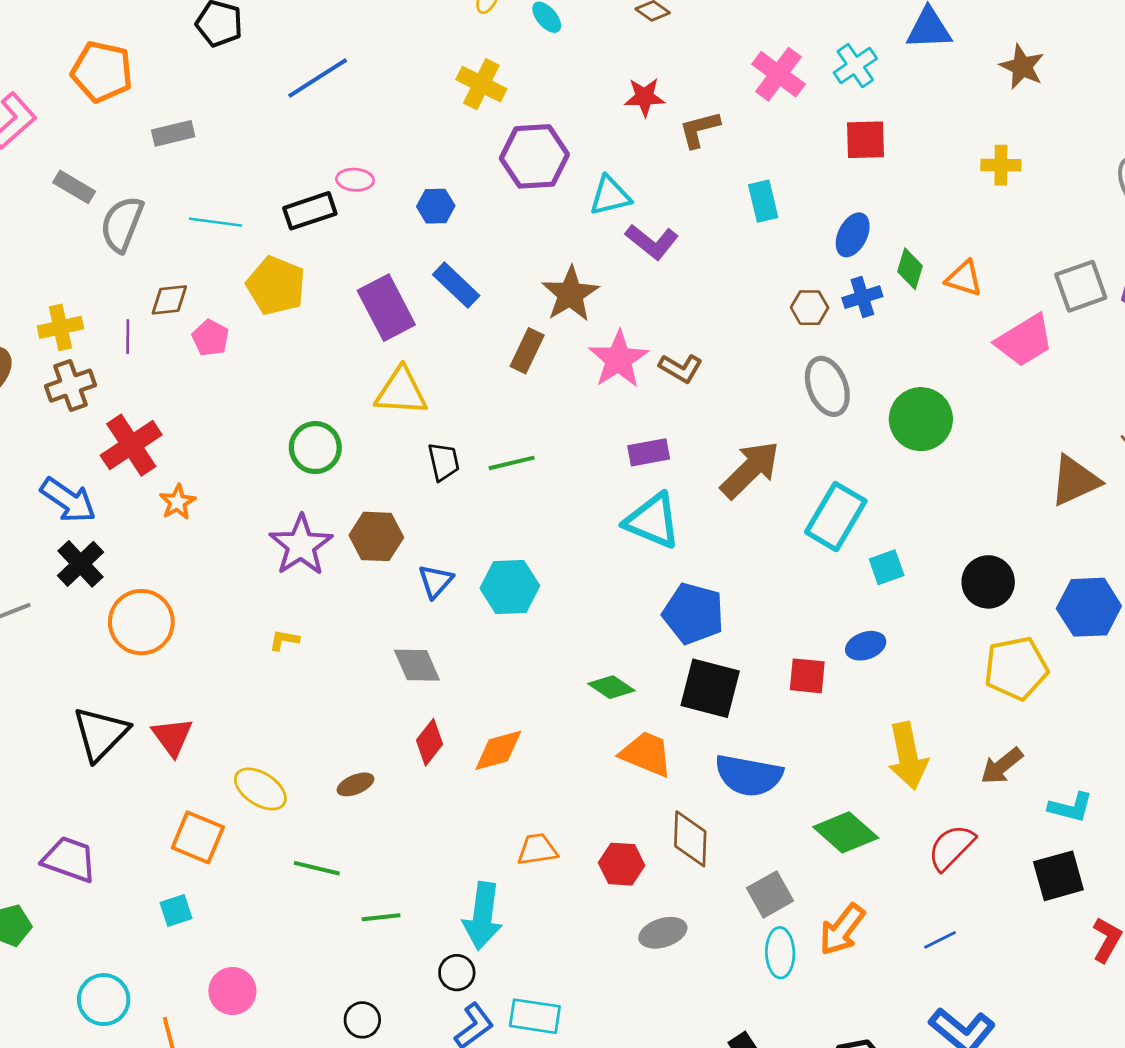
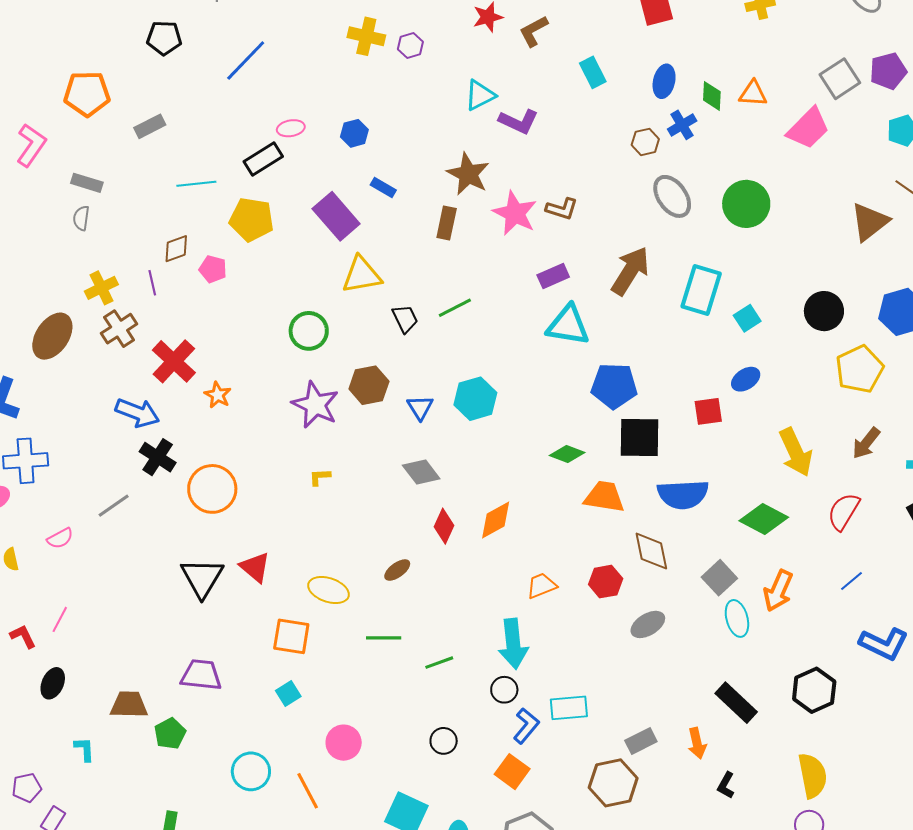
purple hexagon: (534, 156) -> (410, 46), moved, size x0.5
gray semicircle: (122, 224) -> (81, 218), moved, size x0.6
blue rectangle: (456, 285) -> (383, 188), size x0.7

